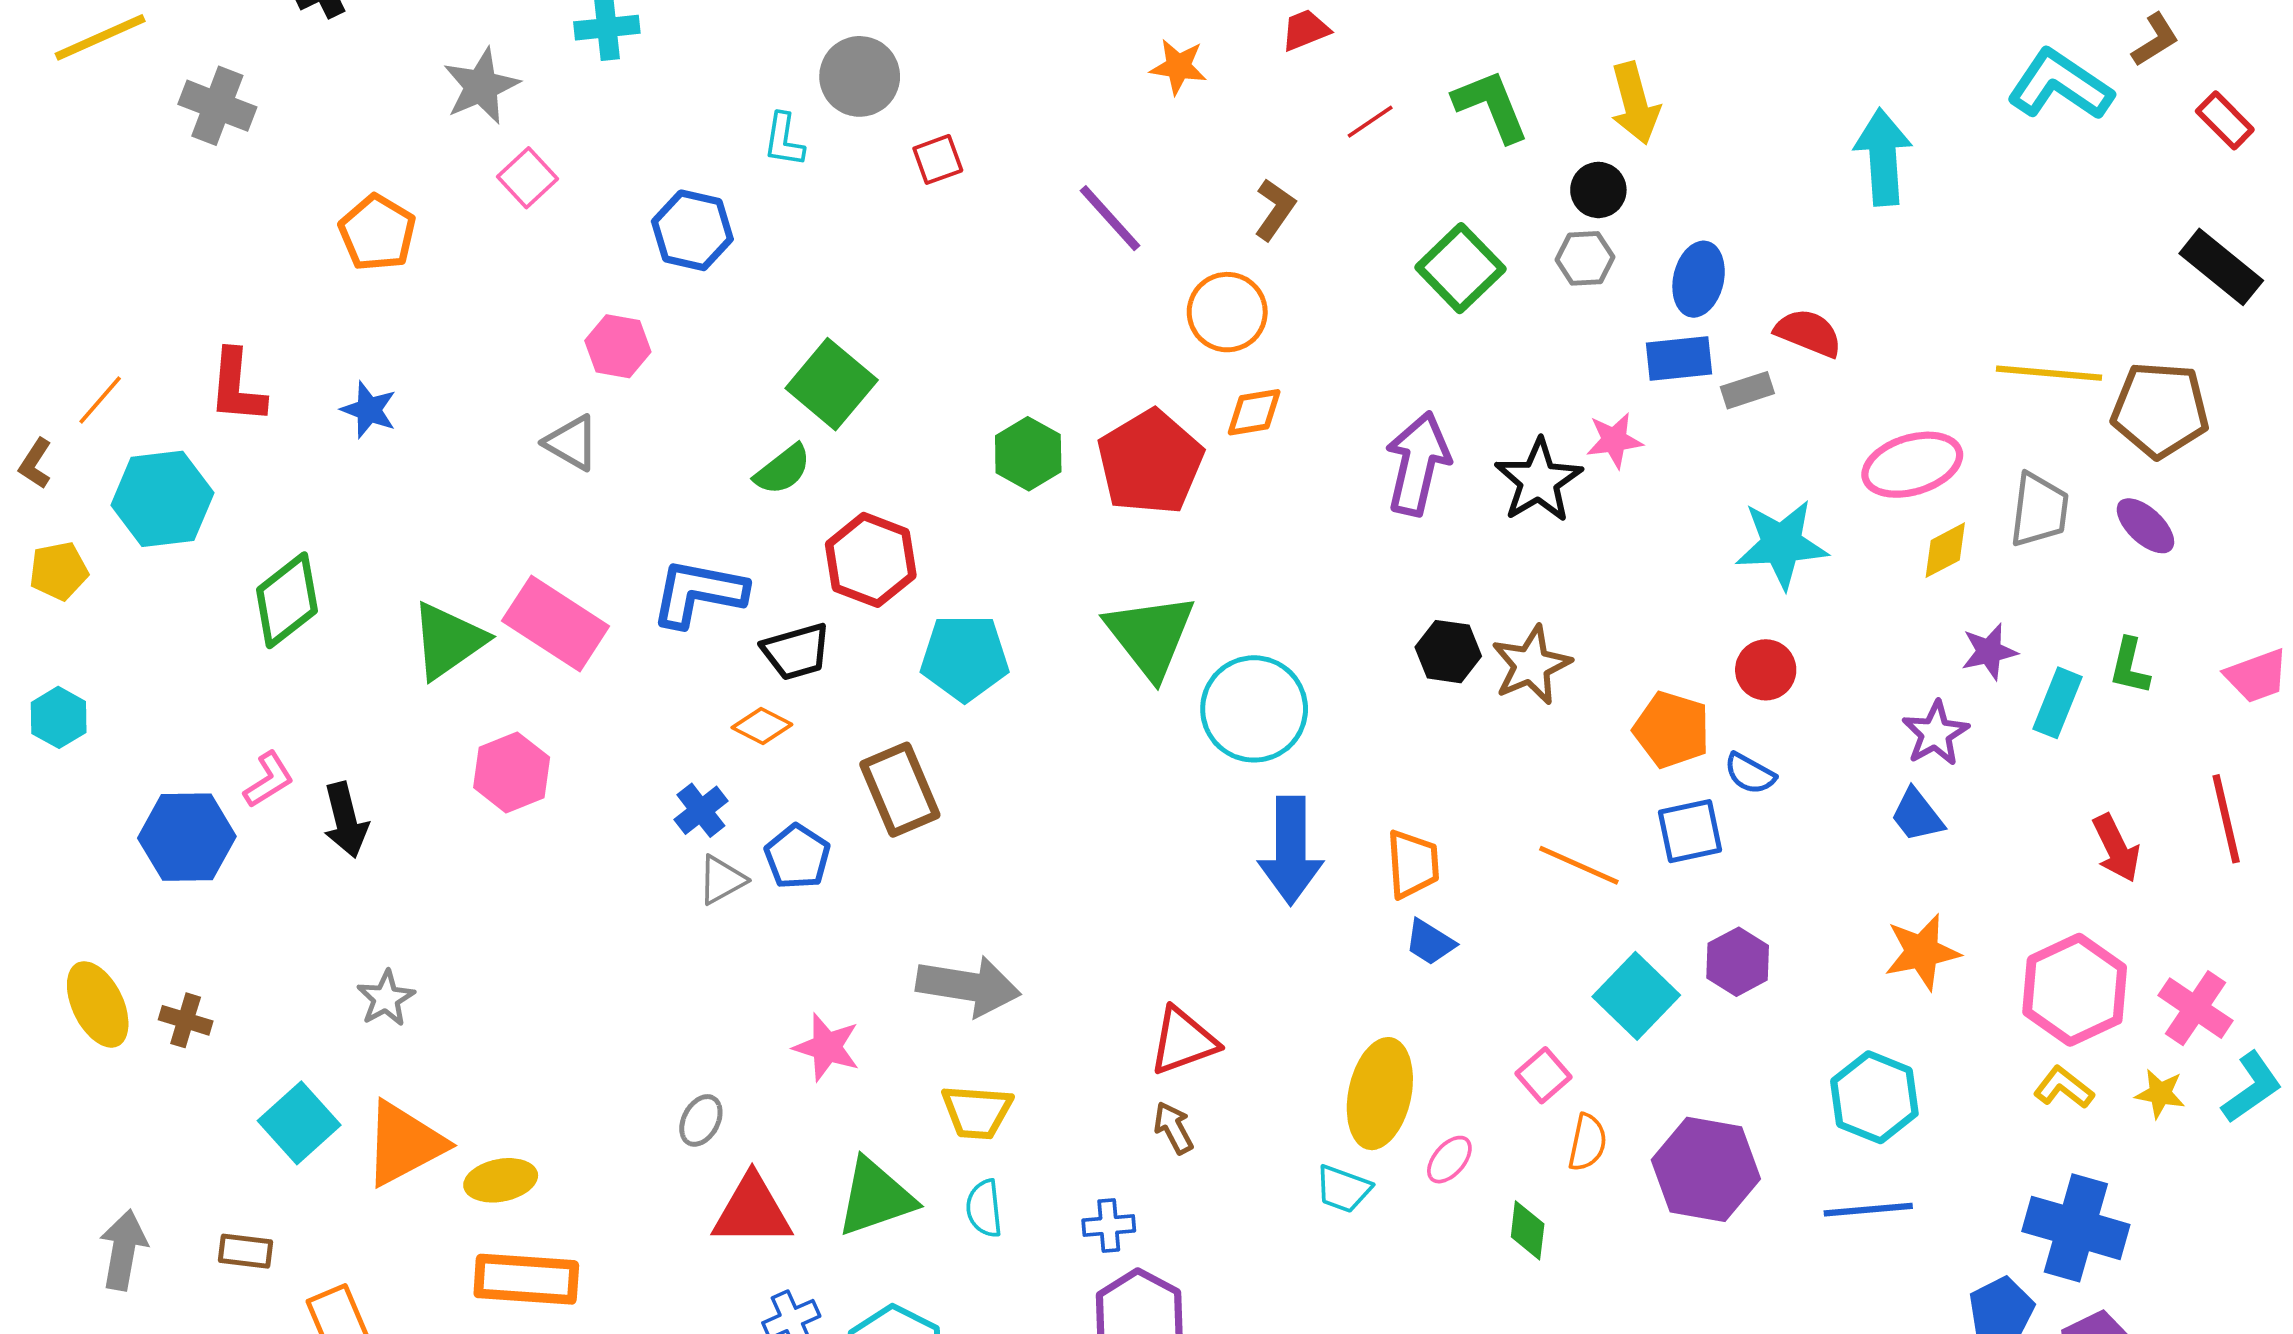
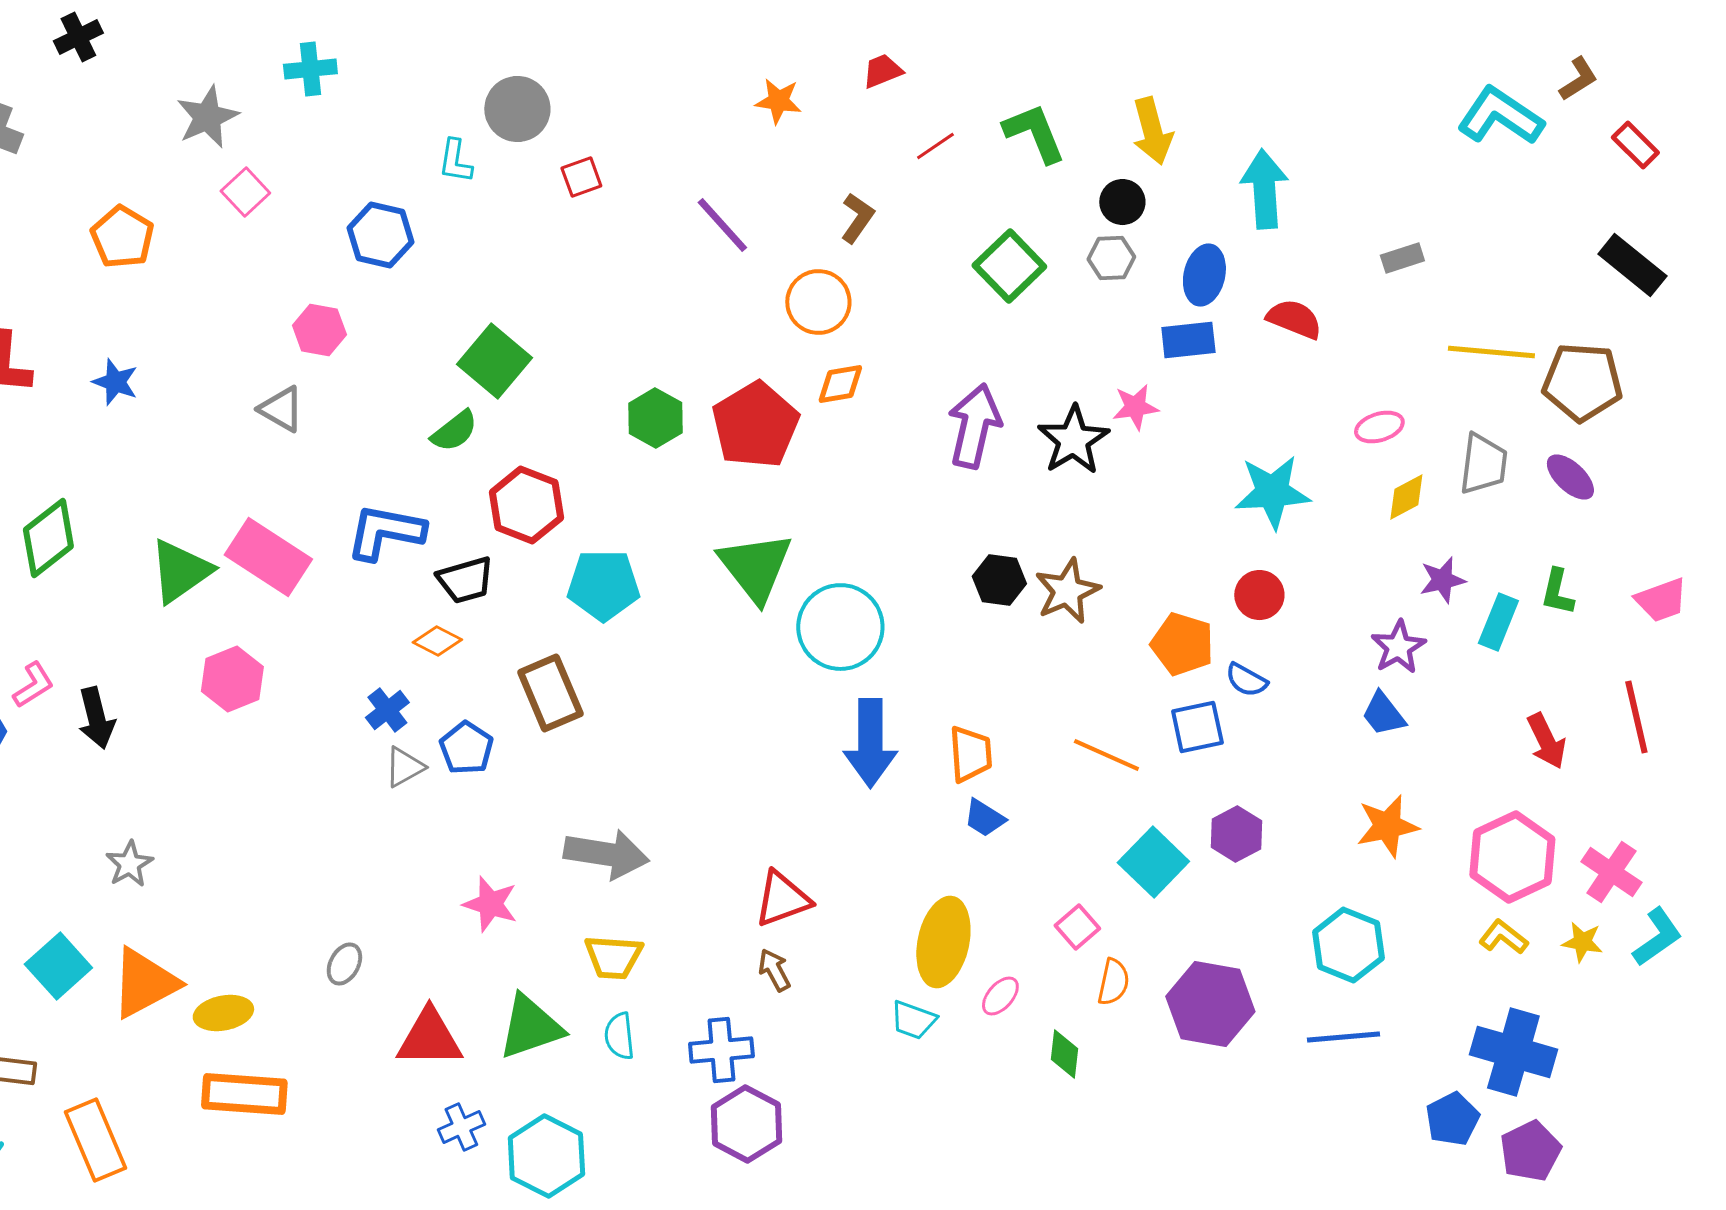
cyan arrow: (1883, 157) -> (1264, 189), moved
gray rectangle: (1747, 390) -> (1402, 258), moved
pink ellipse: (1912, 465) -> (1379, 427), size x0.6
gray ellipse: (701, 1120) -> (344, 964), moved
blue cross: (1109, 1225) -> (721, 1050), size x1.5

